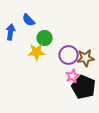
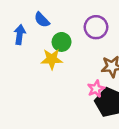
purple circle: (69, 55) -> (96, 27), moved

